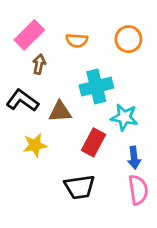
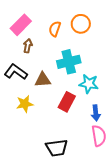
orange circle: (128, 39) -> (81, 24), moved
orange semicircle: (77, 40) -> (55, 29), turned 105
black trapezoid: (80, 187) -> (57, 148), moved

